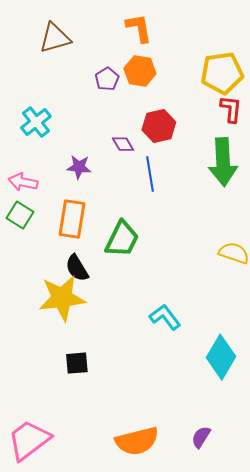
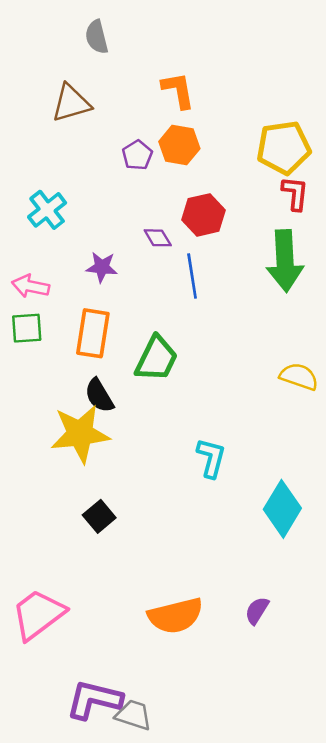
green square: (20, 215) -> (27, 328), turned -36
cyan L-shape: (165, 317) -> (211, 458), turned 52
black square: (77, 363) -> (99, 516), turned -35

